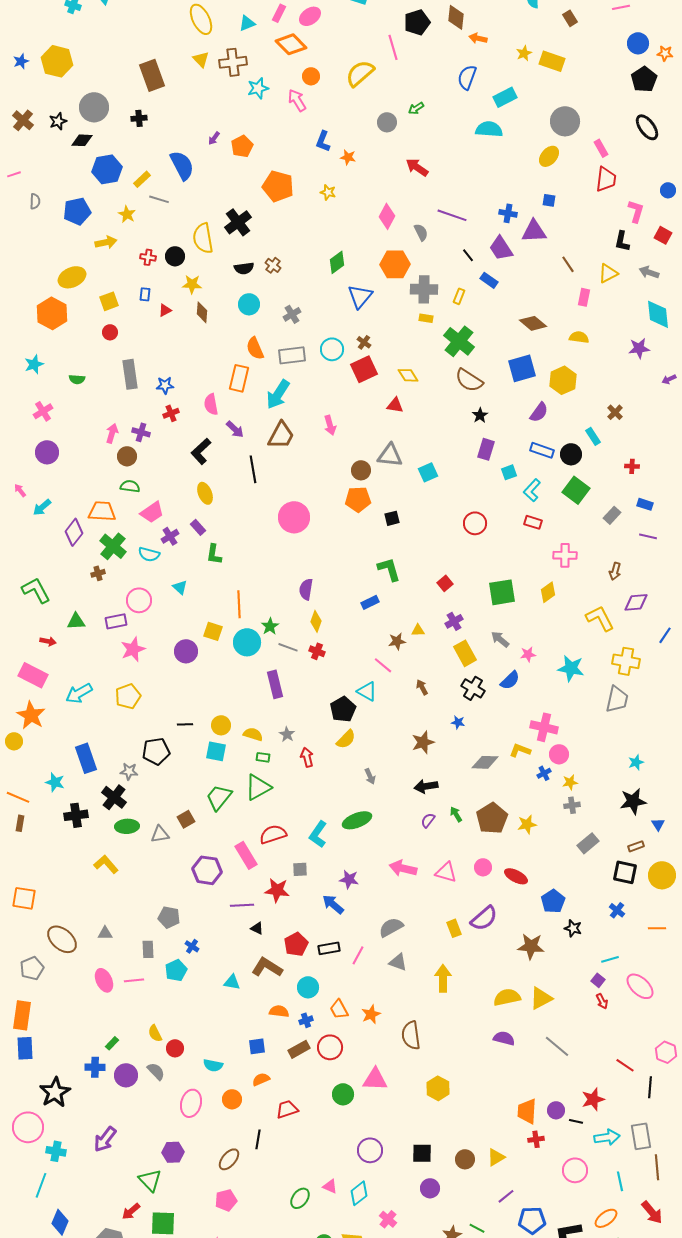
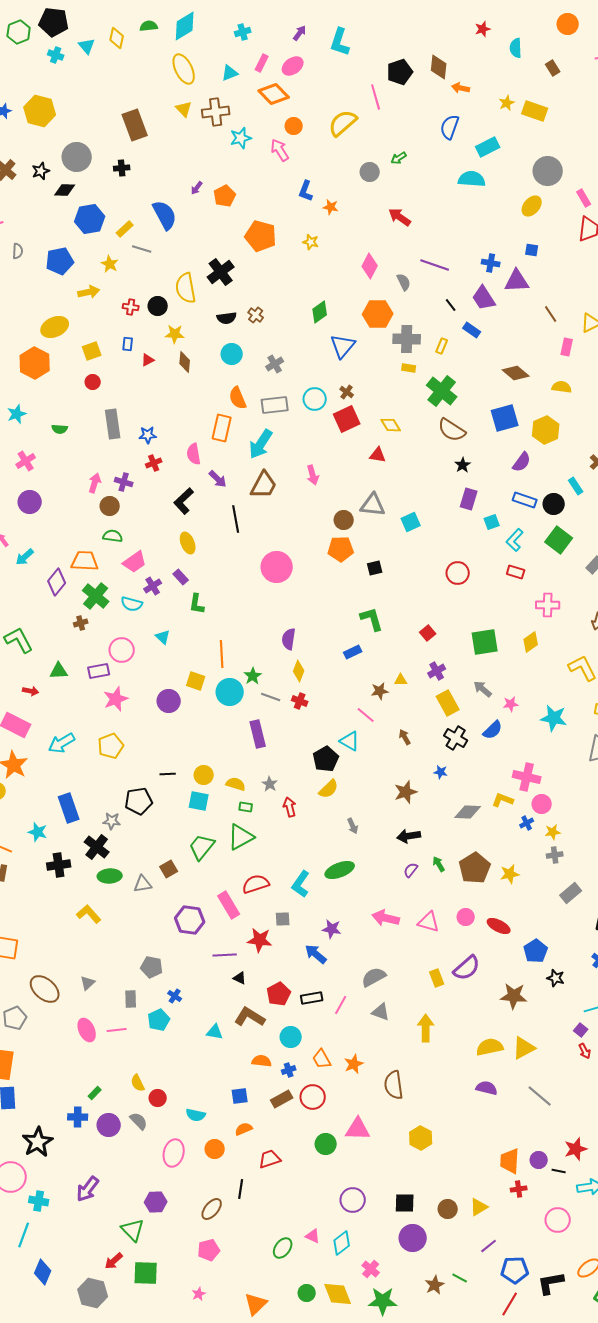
gray triangle: (105, 933) -> (88, 983), turned -42
purple circle: (430, 1188) -> (413, 1238), size x1.4

